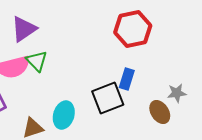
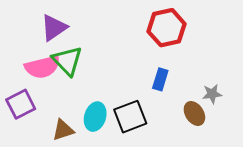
green triangle: (37, 61) -> (67, 61), size x1.4
black square: (108, 98) -> (130, 117), moved

